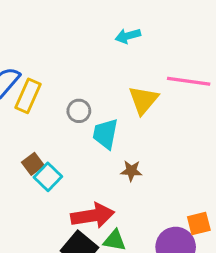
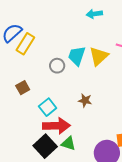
gray circle: (79, 111) -> (57, 66), moved
cyan trapezoid: (105, 134) -> (77, 56), moved
cyan square: (48, 177) -> (48, 107), moved

